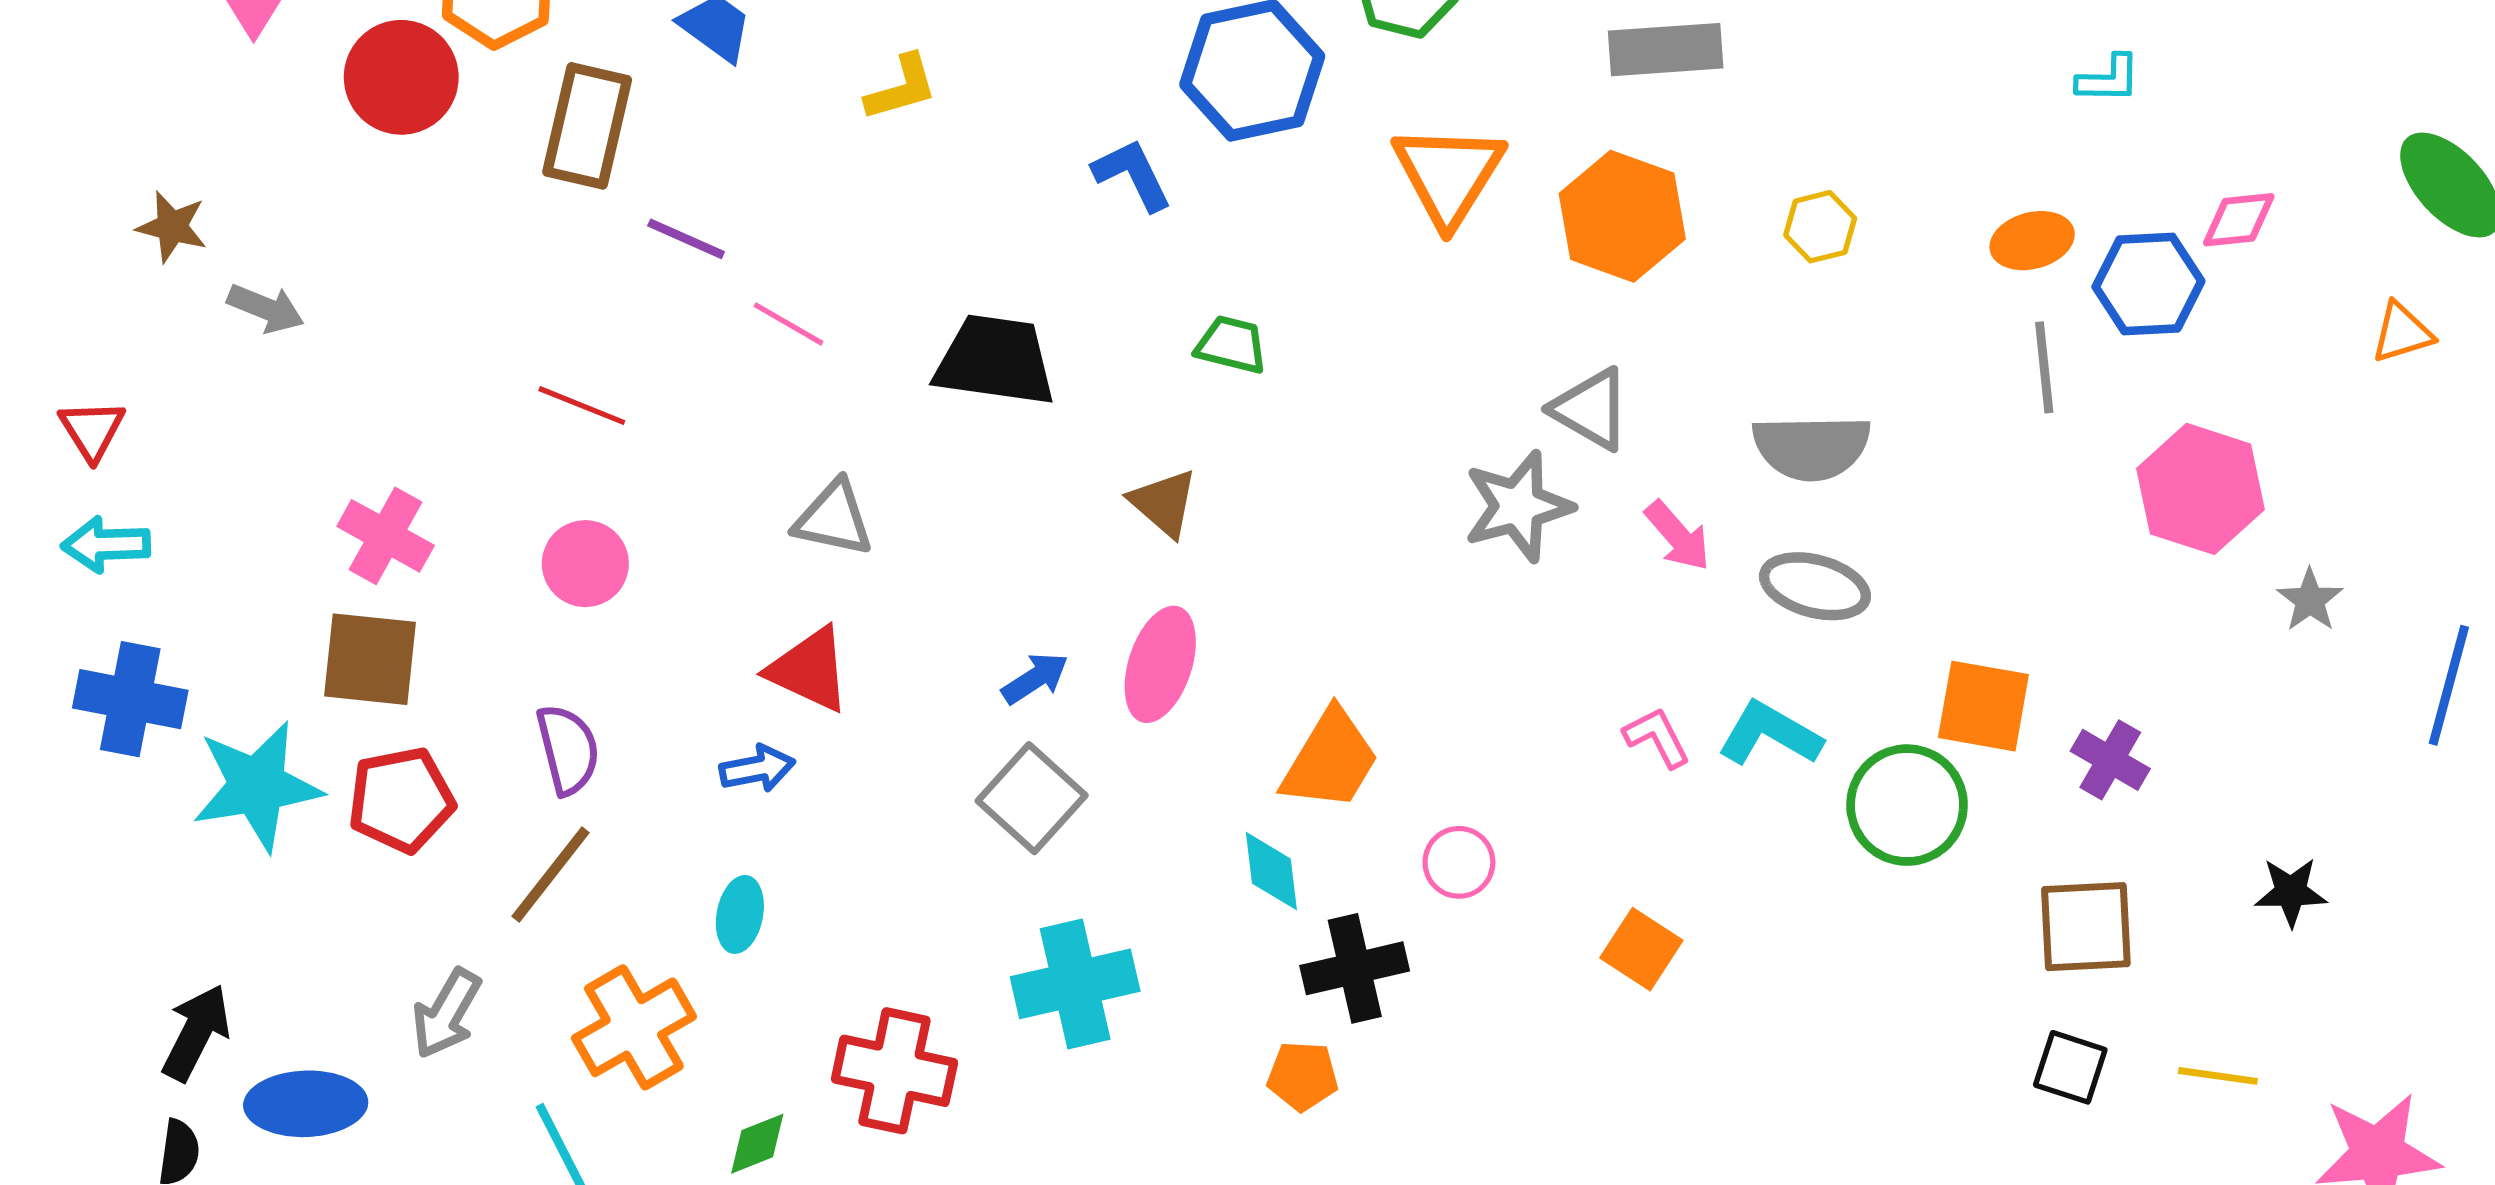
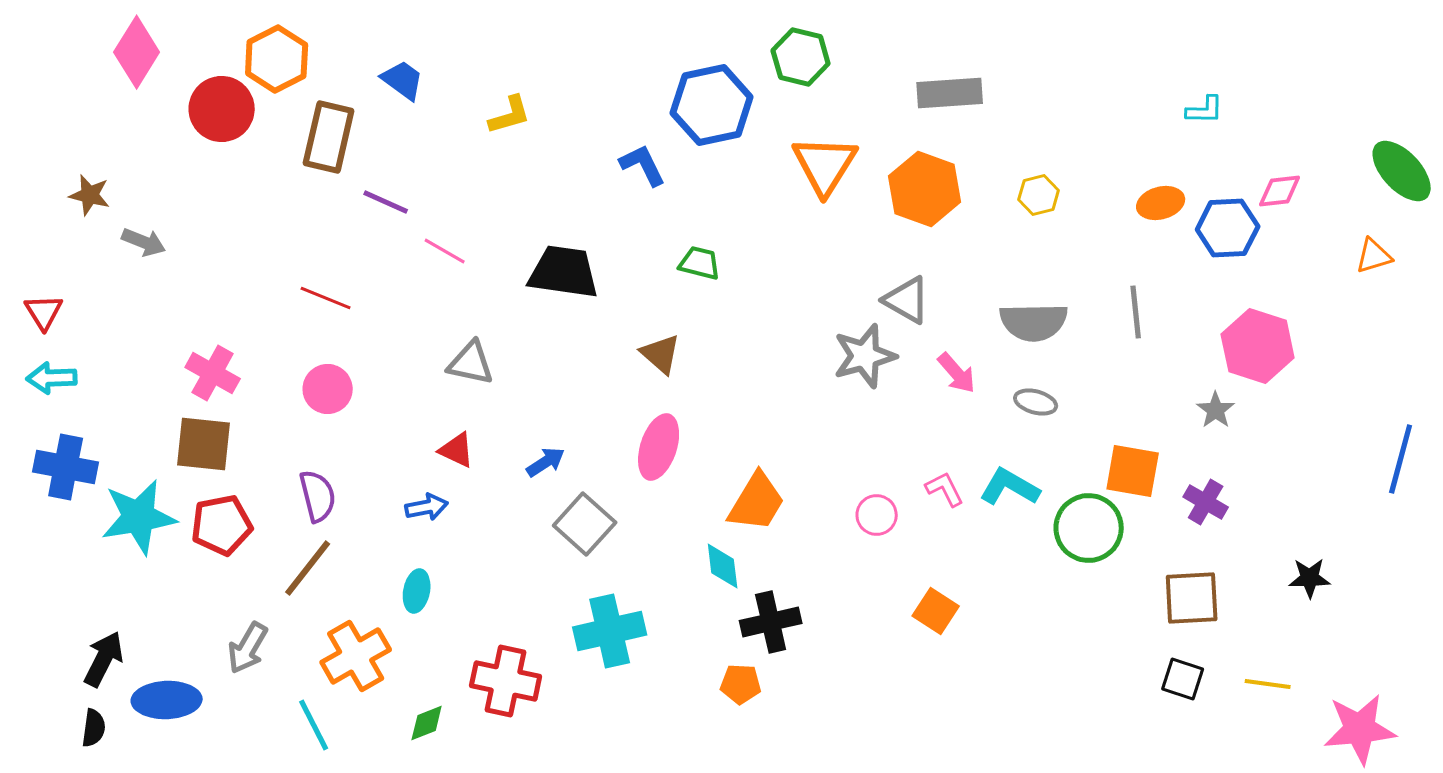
gray line: (2044, 367) -> (1136, 312), moved
gray ellipse: (1815, 586) -> (1036, 402), size x0.7
gray star: (2310, 600) -> (1216, 410), moved
red triangle: (809, 670) -> (457, 450), size x0.7
blue arrow: (1035, 678) -> (546, 462), moved
pink circle: (1459, 862) -> (877, 515), moved

